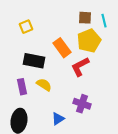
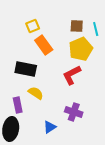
yellow square: (26, 27) -> (33, 26), moved
orange rectangle: (62, 48) -> (44, 45), moved
purple rectangle: (22, 87) -> (18, 105), moved

